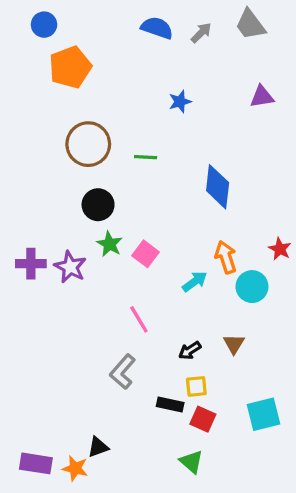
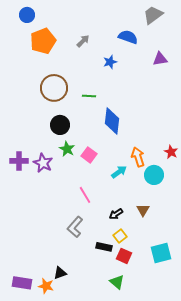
gray trapezoid: (250, 25) -> (153, 15), turned 90
blue semicircle: (157, 28) -> (128, 37), moved
gray arrow: (201, 33) -> (83, 41), moved
blue diamond: (218, 187) -> (112, 121), moved
yellow square: (196, 386) -> (120, 236), turned -32

